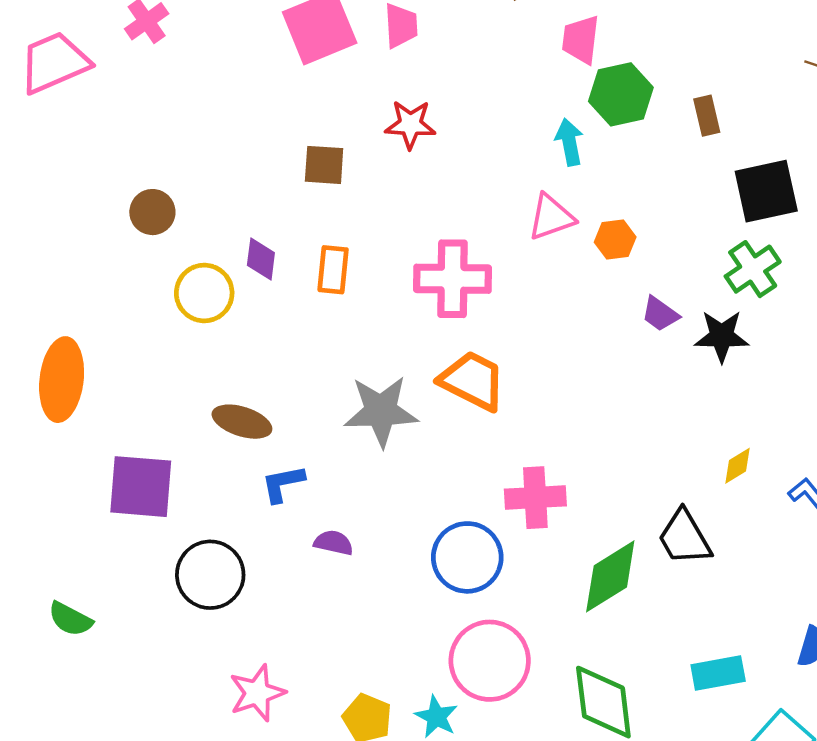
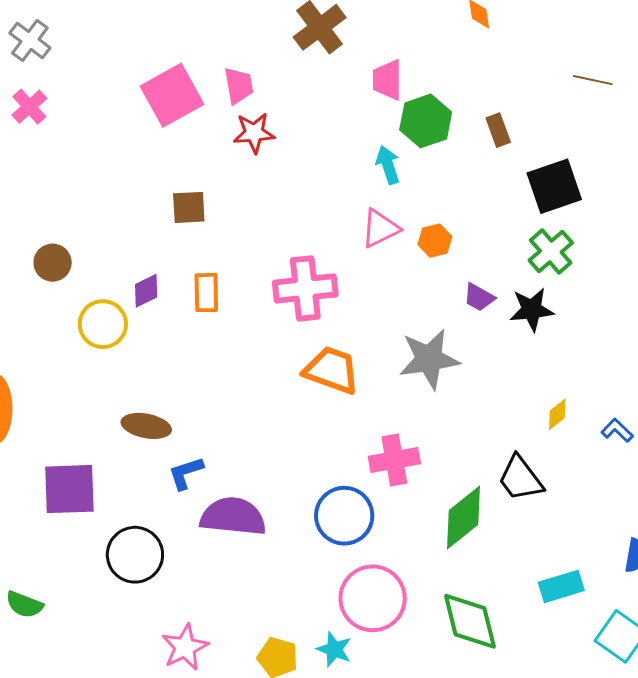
red star: (410, 124) -> (254, 133), moved
purple diamond: (261, 259) -> (146, 291), turned 63
gray star: (381, 411) -> (429, 359), moved
purple semicircle: (334, 543) -> (233, 517), size x2.0

